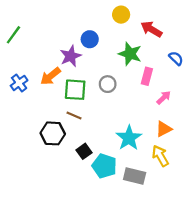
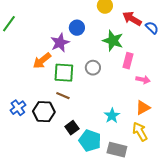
blue semicircle: (176, 58) -> (152, 28), moved
blue cross: (19, 83) -> (18, 108), moved
pink arrow: (164, 98) -> (143, 80), turned 56
cyan star: (129, 138) -> (112, 116), size x0.7

